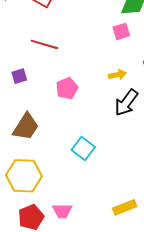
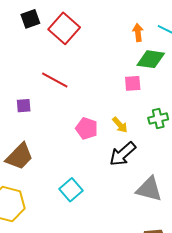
yellow arrow: (117, 75) -> (120, 125), turned 48
pink pentagon: (67, 88) -> (87, 128), moved, turned 30

